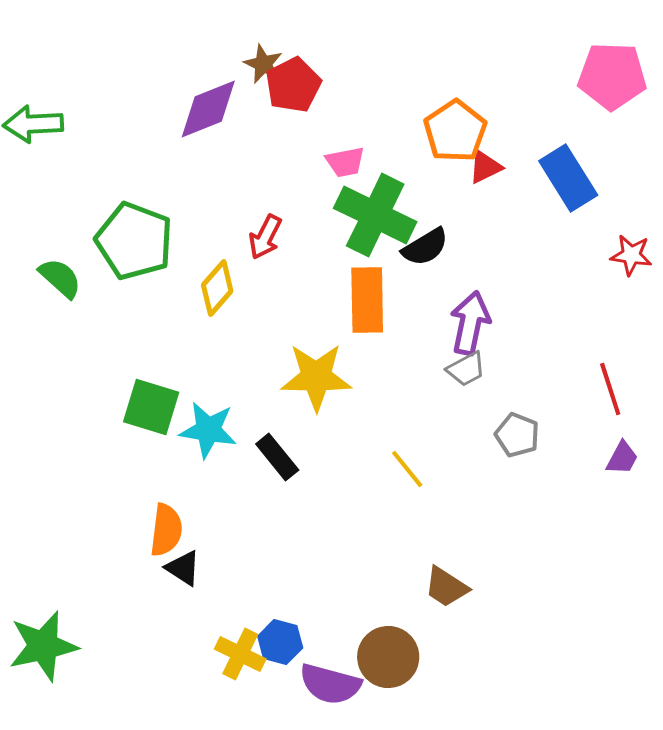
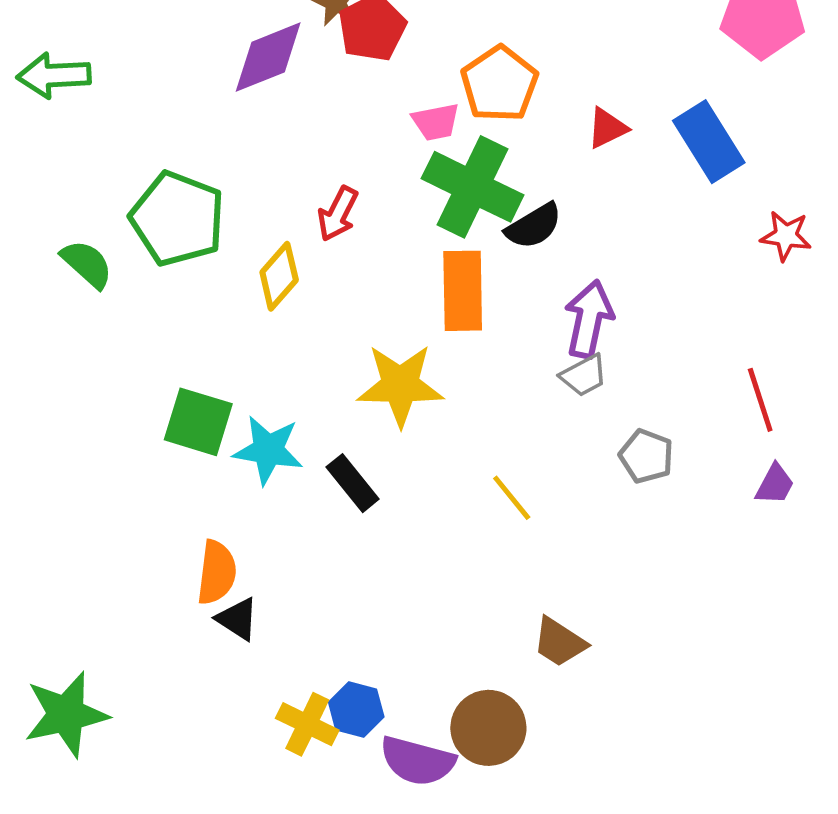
orange pentagon: (455, 131) -> (499, 84), moved

